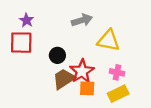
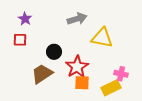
red square: (21, 43) -> (20, 40), size x0.6
pink cross: (117, 72) -> (121, 74), moved
brown trapezoid: (64, 79) -> (42, 74), moved

